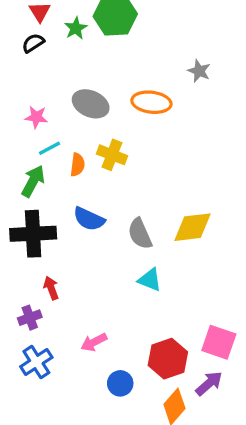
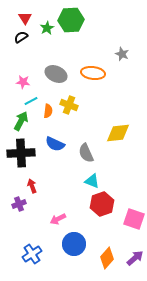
yellow diamond: (193, 227) -> (118, 133), moved
red hexagon: (168, 359) -> (102, 204), moved
blue cross: (36, 362) -> (32, 254), moved
blue circle: (120, 383) -> (74, 244), size x1.5
purple arrow: (209, 383) -> (135, 258), moved

